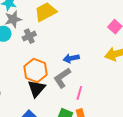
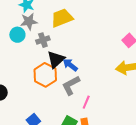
blue arrow: (71, 58) -> (70, 65), moved, turned 42
black triangle: (37, 89) -> (56, 59), moved

